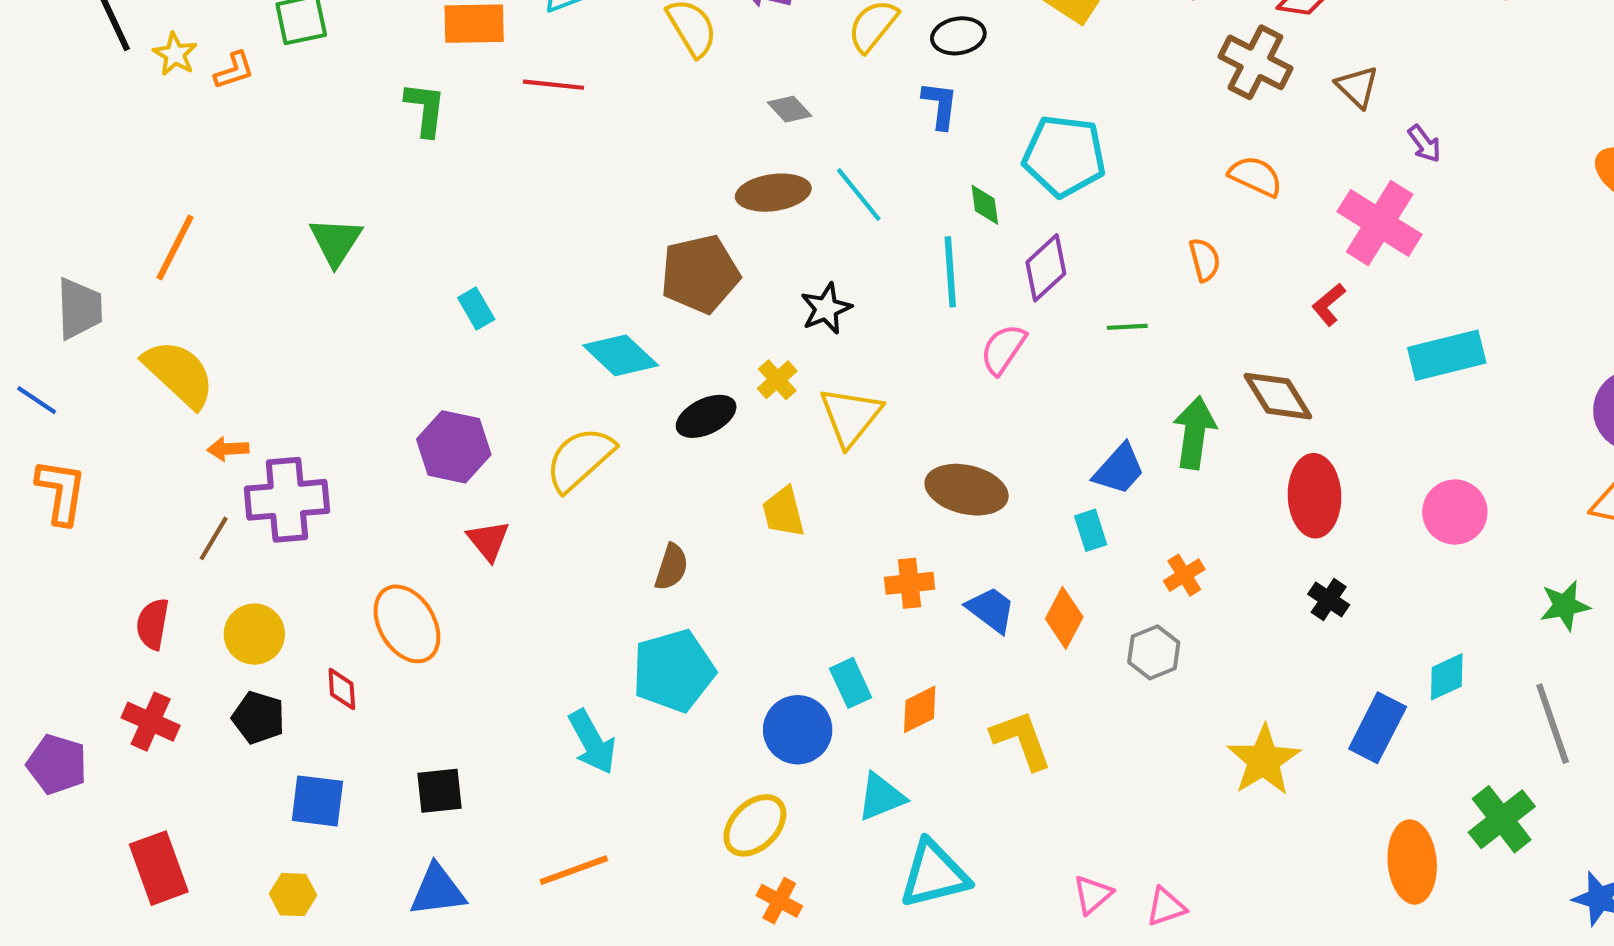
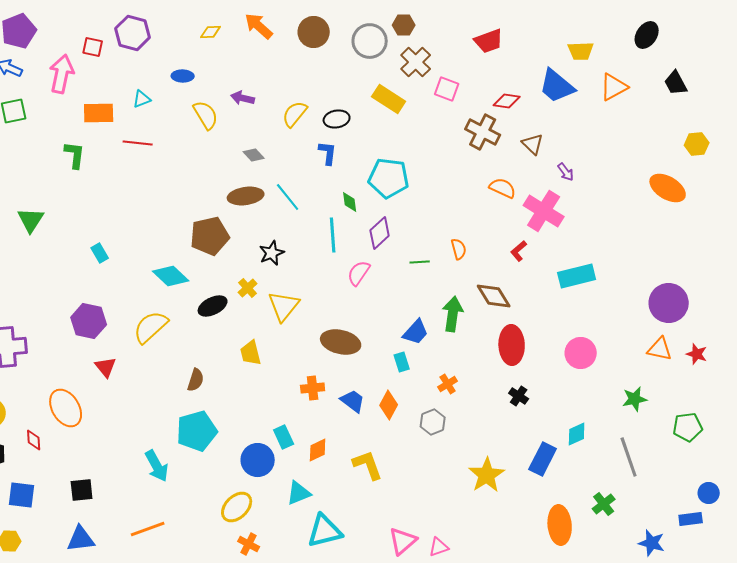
orange semicircle: (1255, 176) -> (503, 188), moved
orange semicircle: (1205, 260) -> (459, 249), moved
green cross: (1502, 819) -> (604, 504), size x0.7
pink triangle: (1093, 895) -> (403, 541), size x1.4

